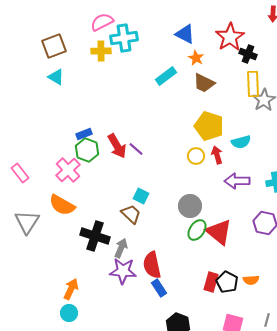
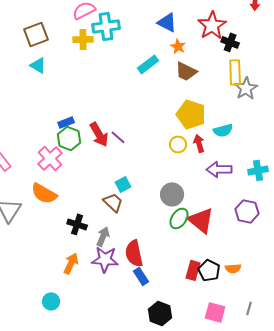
cyan square: (141, 196) -> (123, 184), turned 35
black cross: (95, 236) -> (77, 224), size x0.7
orange arrow: (71, 289) -> (71, 263), moved

